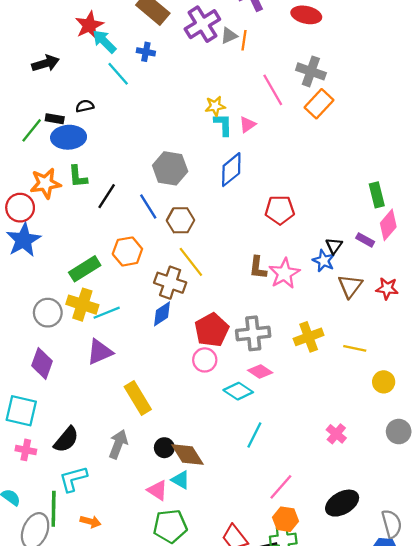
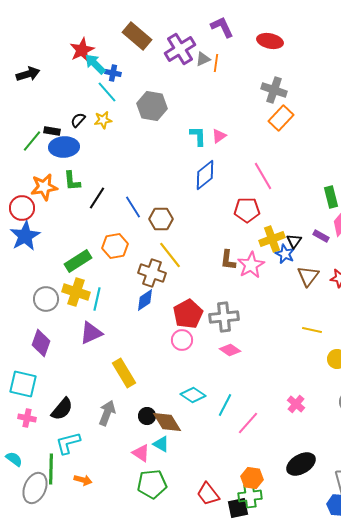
blue cross: (146, 52) -> (113, 73), moved
black arrow: (45, 63) -> (28, 74), moved
pink line: (273, 90) -> (263, 176), moved
black semicircle: (85, 106) -> (78, 120), turned -35
yellow star: (215, 106) -> (103, 120), moved
gray hexagon: (170, 168) -> (152, 106), moved
cyan line: (107, 313) -> (97, 299), turned -55
yellow cross: (309, 337) -> (272, 239), moved
cyan diamond: (238, 391) -> (193, 395), moved
pink line: (281, 487) -> (248, 423), moved

